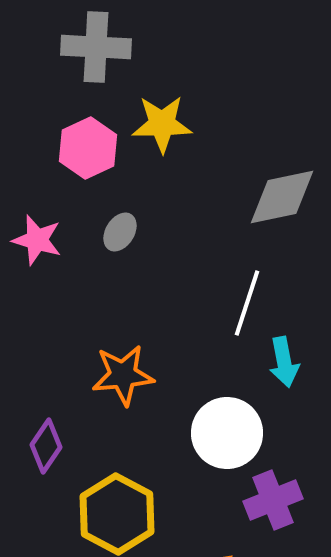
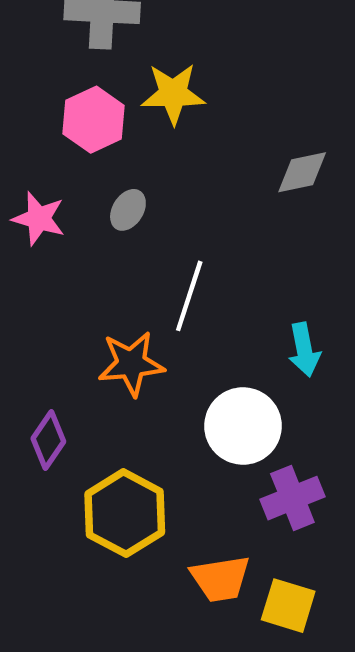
gray diamond: (282, 197) -> (302, 172), size x0.7
white line: (247, 303) -> (189, 296), moved

